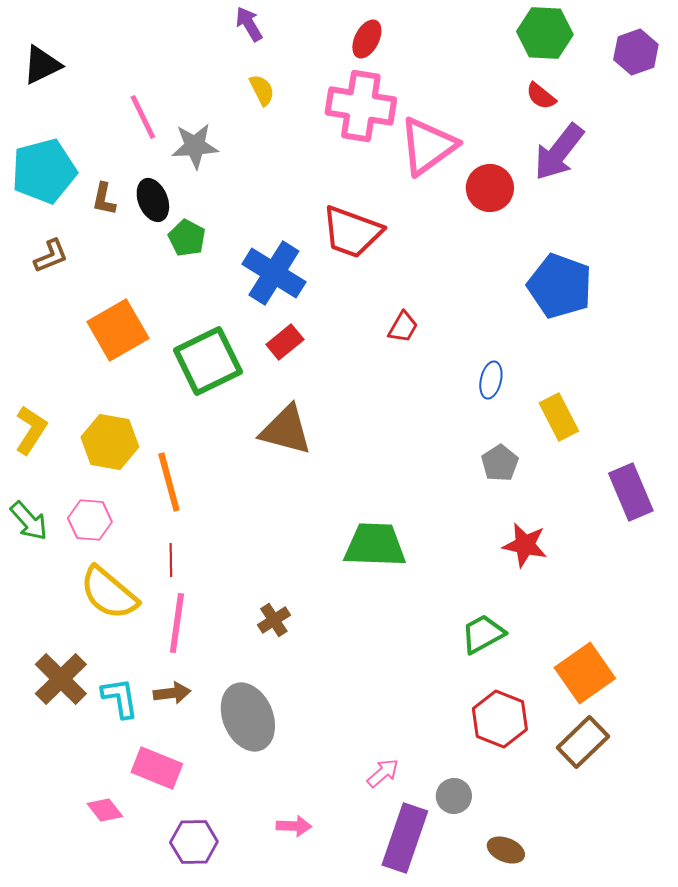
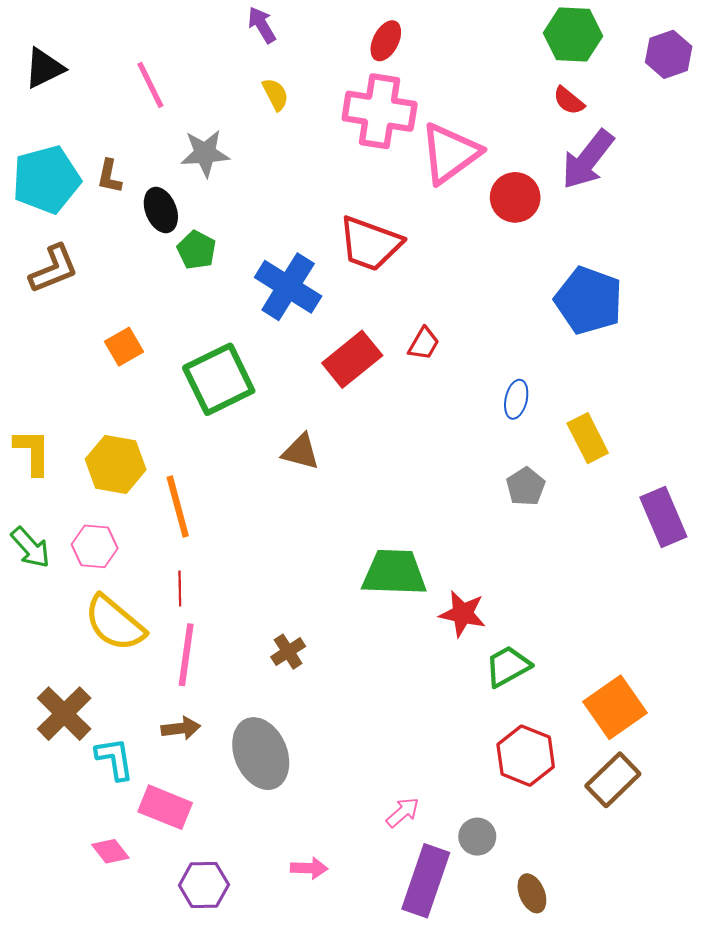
pink line: (143, 117) -> (150, 85), moved
brown L-shape: (104, 199) -> (109, 176), moved
brown L-shape: (51, 256) -> (54, 269), size x1.4
orange square: (118, 330) -> (124, 347), size x0.6
red rectangle: (285, 342) -> (352, 359), moved, size x1.5
yellow L-shape: (31, 430) -> (33, 452), turned -33
brown triangle: (286, 430) -> (301, 452), size x0.7
red star: (525, 545) -> (463, 614), moved
cyan L-shape: (120, 698) -> (115, 759), moved
brown ellipse: (506, 850) -> (532, 893), turned 45

